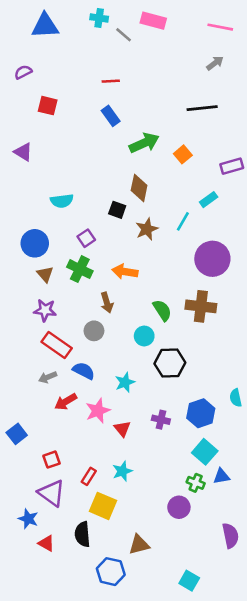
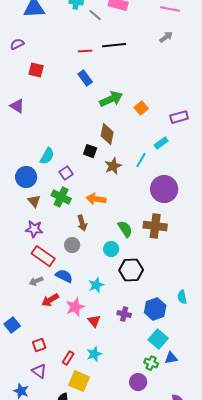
black line: (202, 108) -> (114, 45), moved
cyan semicircle: (62, 201) -> (47, 156), moved, turned -54
purple triangle: (51, 493) -> (39, 371), size x0.7

